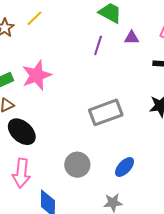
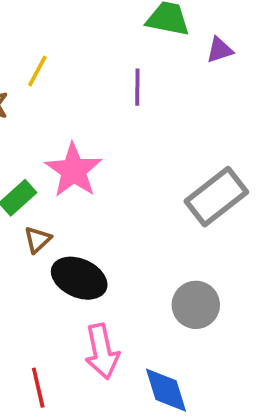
purple line: (98, 45) -> (137, 87), moved

